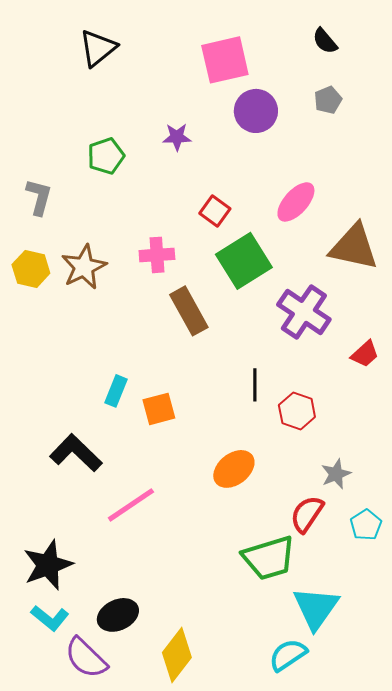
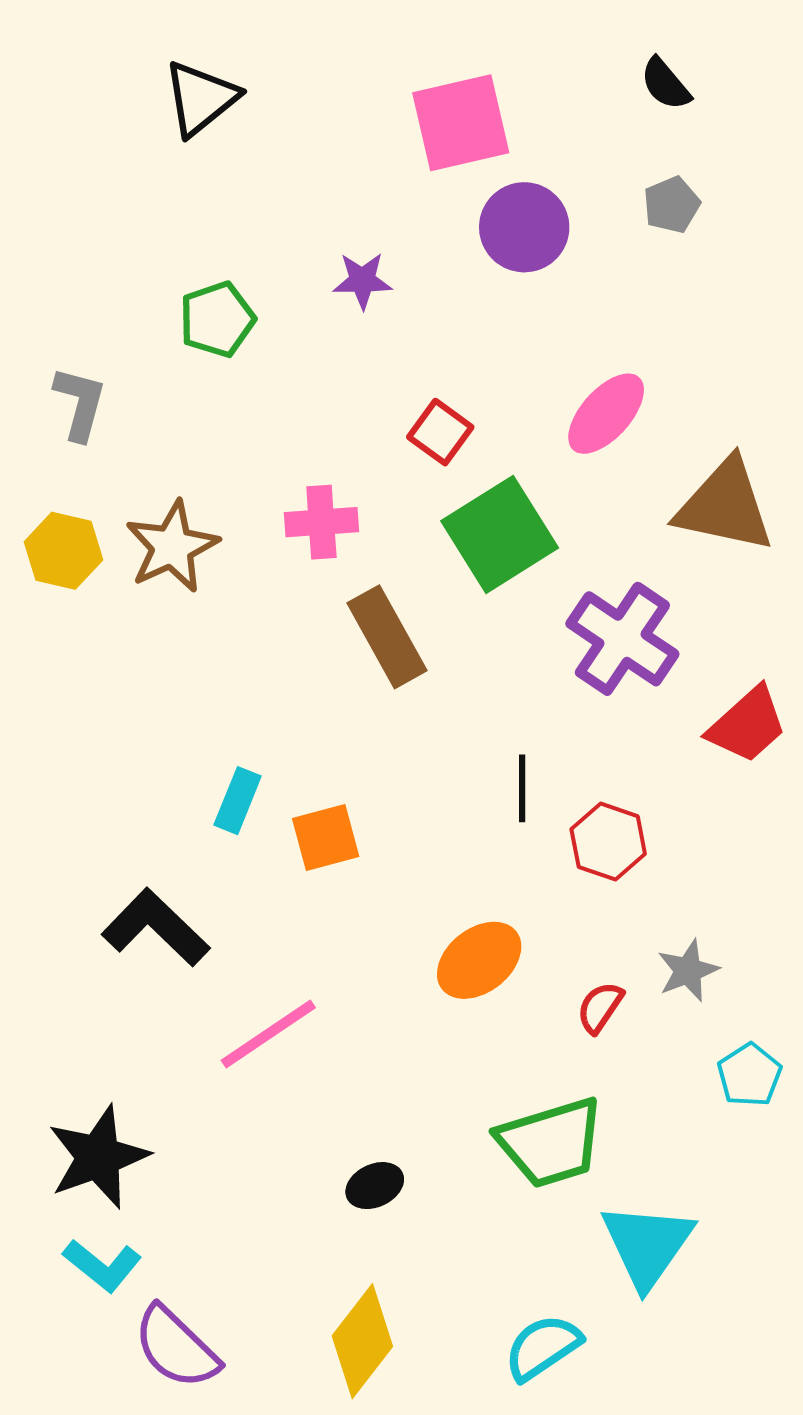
red trapezoid: (365, 354) -> (747, 725), size x1.4
red semicircle: (307, 514) -> (600, 1007), moved, size x0.7
black ellipse: (118, 615) -> (375, 1186), moved, size x0.7
cyan semicircle: (288, 655) -> (543, 1347), moved

